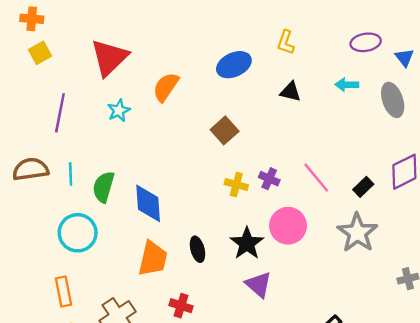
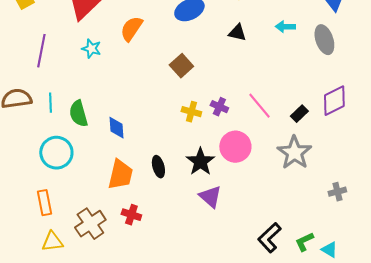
cyan star: (119, 111) -> (91, 49), turned -30
green semicircle: (103, 187) -> (78, 114), turned -32
blue diamond: (148, 203) -> (116, 128), size x0.7
red cross: (181, 306) -> (131, 215), moved

